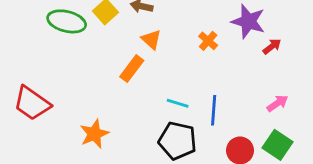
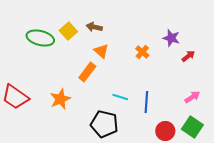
purple star: (248, 21) -> (171, 38), size x0.7
orange star: (94, 134) -> (60, 99), moved
black pentagon: (178, 141) -> (104, 124), moved

